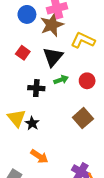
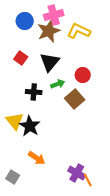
yellow L-shape: (83, 40) -> (79, 31), moved
red circle: (87, 81) -> (83, 75), moved
brown square: (83, 118) -> (75, 99), moved
black star: (32, 123) -> (30, 126), size x1.5

